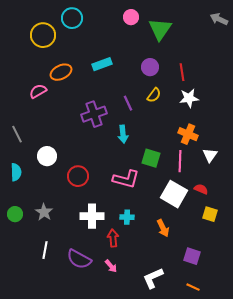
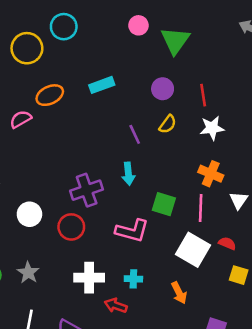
purple cross: (94, 114) -> (87, 190), moved
white circle: (47, 156) -> (29, 214), moved
red arrow: (113, 238) -> (116, 306), turned -66

